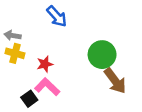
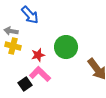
blue arrow: (57, 16) -> (30, 15), moved
green circle: (102, 55) -> (66, 47), moved

